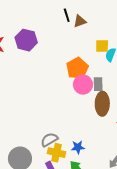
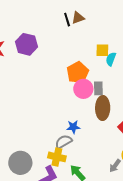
brown triangle: (80, 21) -> (78, 18), moved
gray semicircle: (49, 140) -> (64, 142), moved
blue star: (78, 147) -> (73, 127), moved

